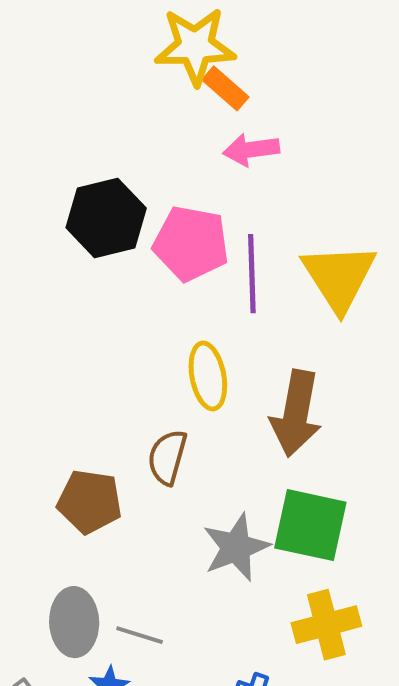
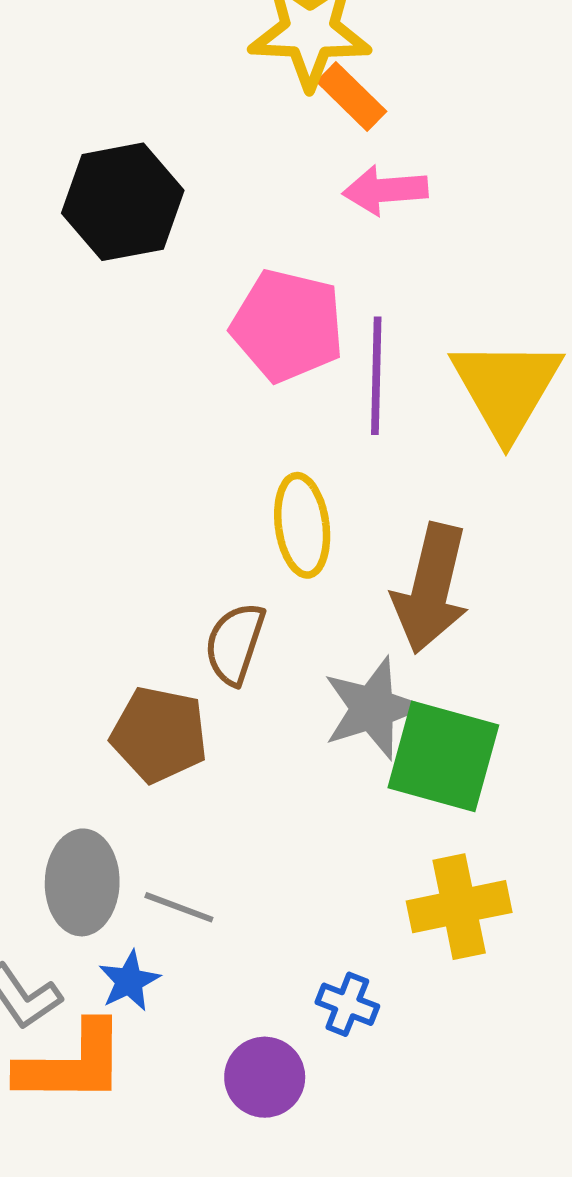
black hexagon: (106, 218) -> (123, 202), moved
brown pentagon: (90, 502) -> (159, 735), moved
gray star: (236, 547) -> (373, 708), moved

